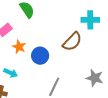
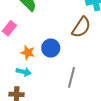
orange star: (19, 47) -> (28, 53), moved

